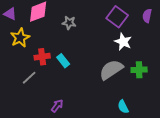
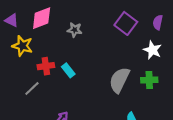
yellow star: (20, 38) -> (22, 46), turned -30
white star: (123, 42) -> (152, 50), moved
gray semicircle: (111, 70) -> (119, 80), turned -30

